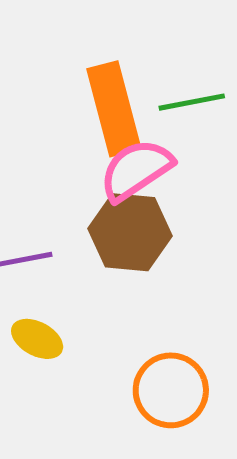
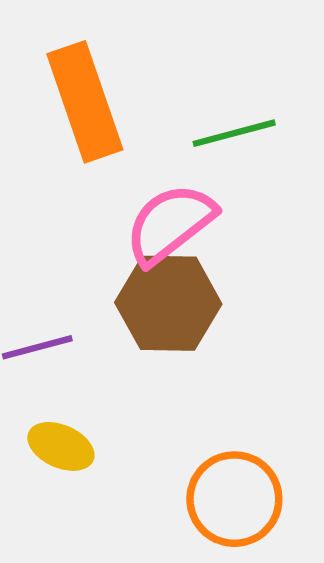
orange rectangle: (114, 109) -> (85, 102), moved

